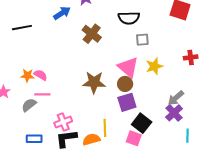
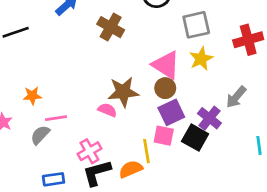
gray square: (142, 40) -> (196, 25), moved, size x1.5
red cross: (191, 57) -> (248, 40), size x1.5
pink semicircle: (41, 75) -> (107, 110), moved
purple cross: (174, 113) -> (209, 118), moved
pink square: (134, 138) -> (164, 136), moved

